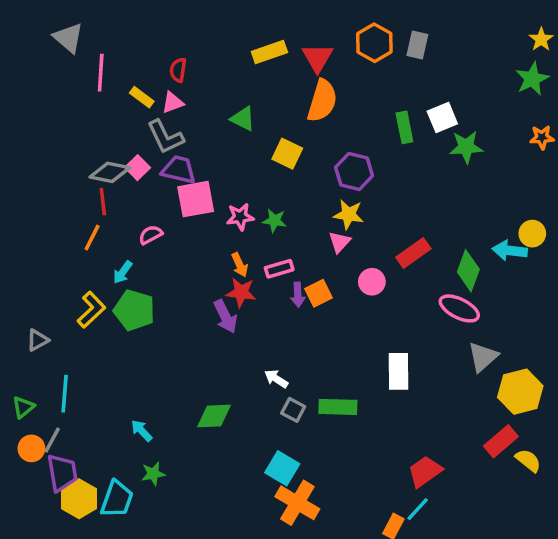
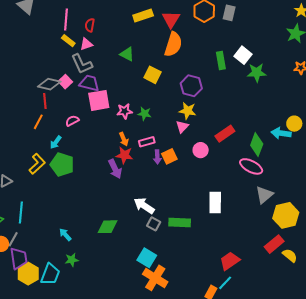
pink line: (101, 73) -> (66, 20), moved
white square: (442, 117) -> (243, 55), turned -30
white arrow: (276, 379) -> (144, 206), size x1.5

